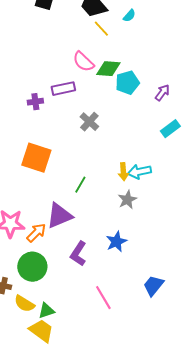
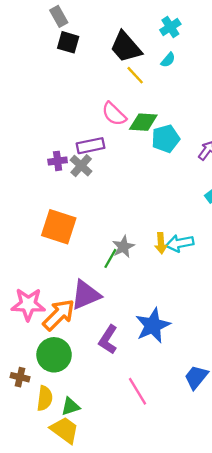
gray cross: (89, 122) -> (81, 166), moved
gray star: (127, 200) -> (123, 247), moved
orange arrow: (36, 233) -> (59, 315), size x1.4
blue star: (116, 242) -> (153, 325), size x1.4
yellow semicircle: (24, 304) -> (45, 398), turned -115

